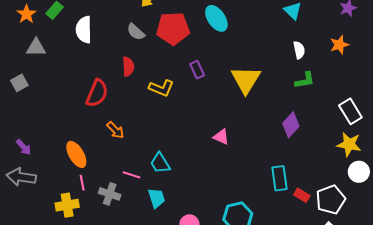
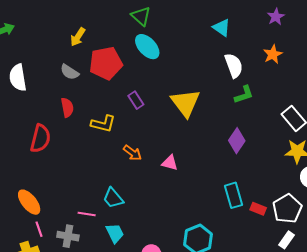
white semicircle: (299, 50) -> (234, 66), size x1.4
orange arrow: (115, 130) -> (132, 153), moved

